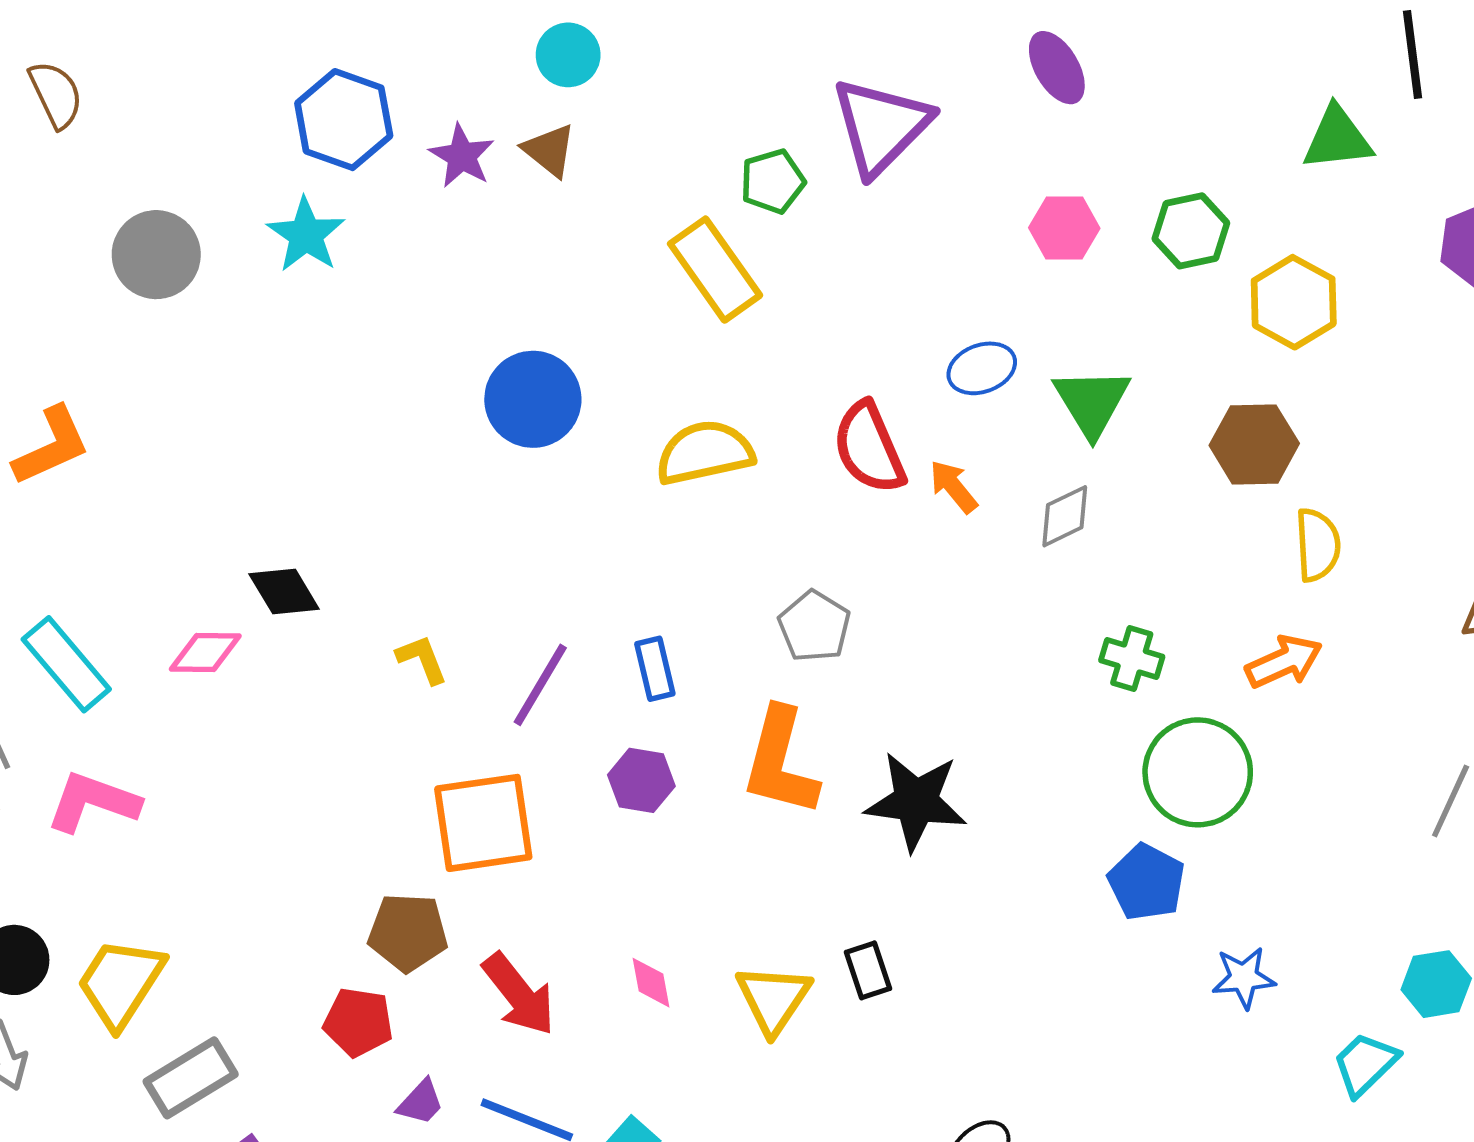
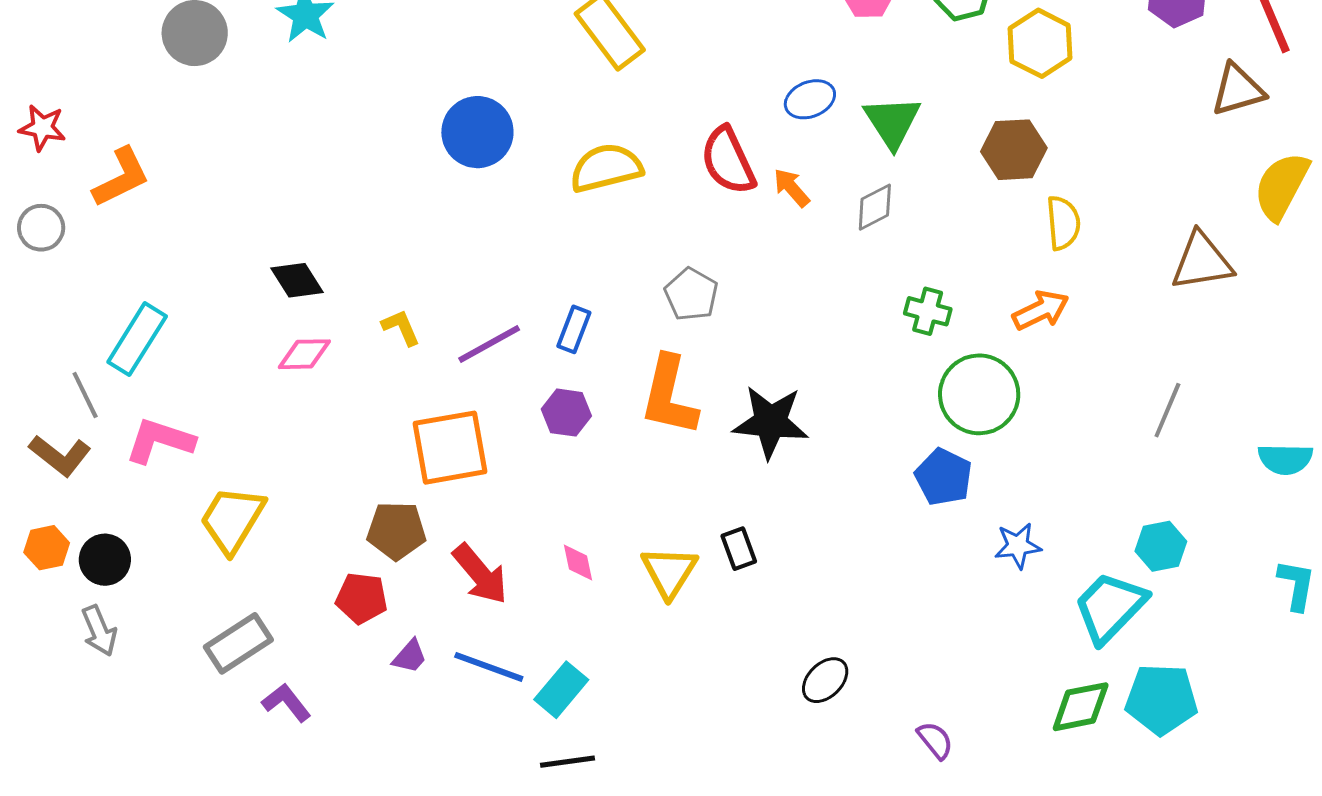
pink diamond: (205, 653) -> (304, 354), moved
cyan rectangle: (66, 664) -> (137, 339), turned 74
blue rectangle: (655, 669) -> (574, 329), turned 36
purple line: (540, 685) -> (489, 344), turned 32
yellow trapezoid: (120, 983) -> (232, 519), moved
cyan trapezoid: (1365, 1064) -> (1110, 607), size x1.5

